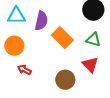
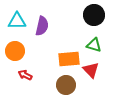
orange rectangle: (62, 38) -> (69, 59), moved, turned -50

